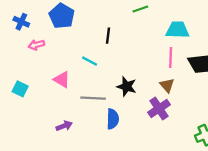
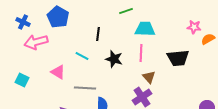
cyan trapezoid: (177, 30) -> (145, 29), moved
pink arrow: (36, 45) -> (36, 42), size x1.6
pink line: (171, 58) -> (141, 53), moved
black star: (127, 87) -> (114, 59), moved

